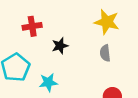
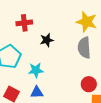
gray semicircle: (105, 53) -> (84, 48), size x1.5

